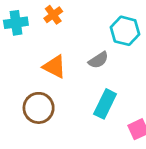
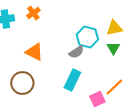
cyan hexagon: (125, 31) -> (87, 37), moved
gray semicircle: (98, 60) -> (76, 52), moved

